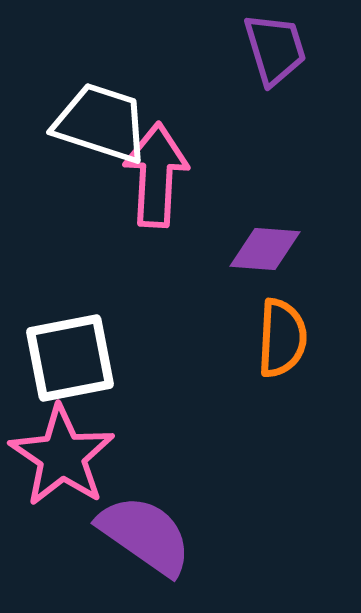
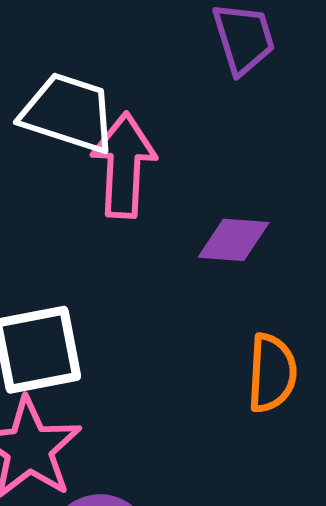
orange semicircle: (282, 338) -> (272, 373), moved

